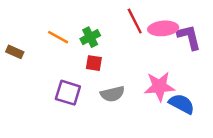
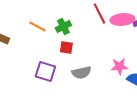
pink star: (159, 87) -> (119, 67), size x0.7

